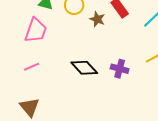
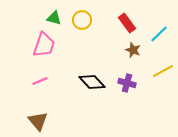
brown star: (97, 19) -> (133, 50), moved

